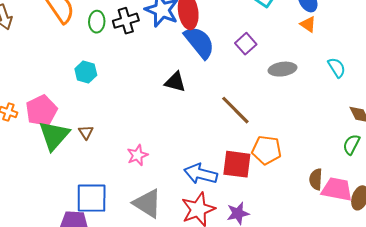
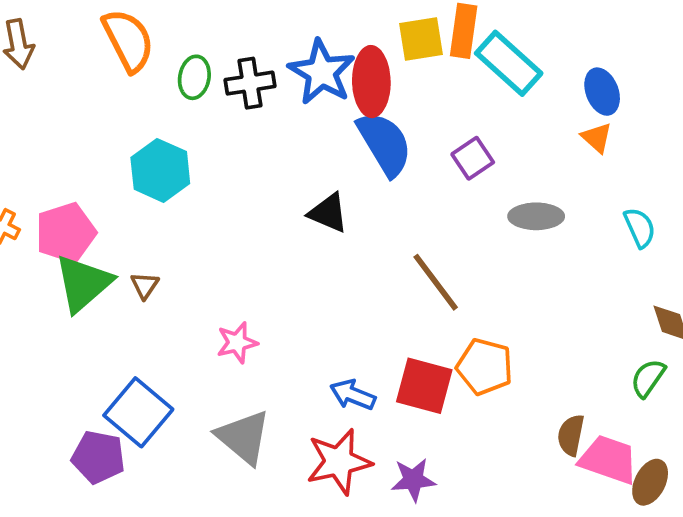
cyan hexagon: (86, 72) -> (160, 170), size x1.4
blue arrow: (201, 174) -> (353, 395), size x0.7
blue square: (92, 198) -> (138, 412), turned 32

